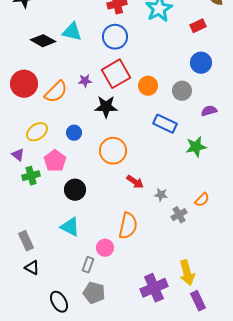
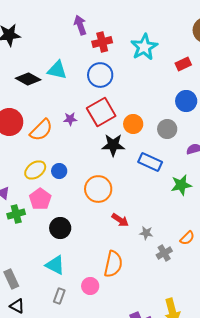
black star: (106, 107) -> (113, 145), moved
yellow ellipse: (37, 132) -> (35, 170), moved
gray rectangle: (88, 265) -> (59, 296), moved

